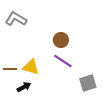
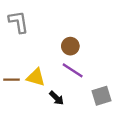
gray L-shape: (16, 19) -> (18, 22), turned 50
black arrow: (24, 87) -> (57, 98), moved, turned 72

